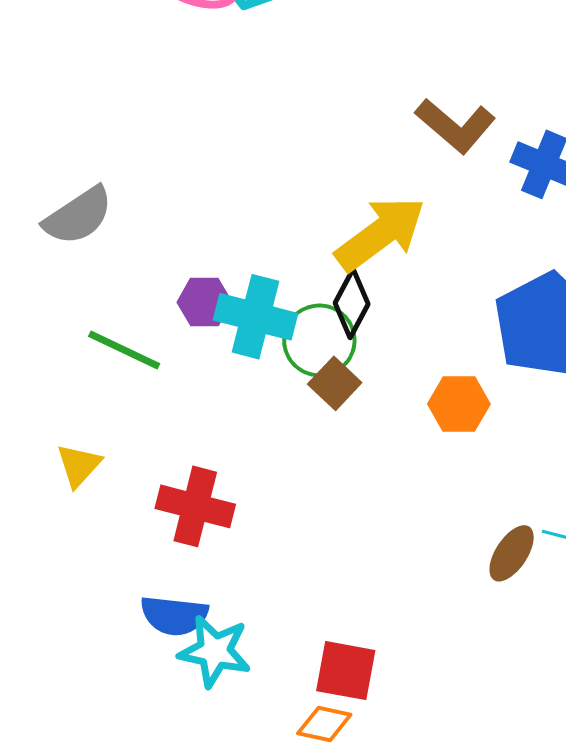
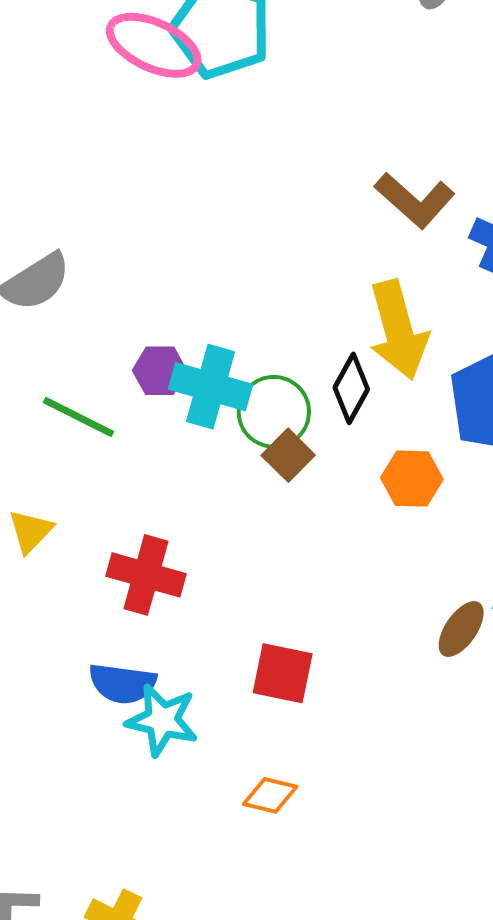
yellow arrow: (380, 234) -> (398, 330), moved, turned 110
black diamond: (352, 303) -> (351, 388), moved
red square: (346, 671) -> (283, 673), moved

